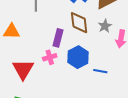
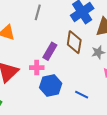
blue hexagon: (78, 57) -> (51, 86), moved

